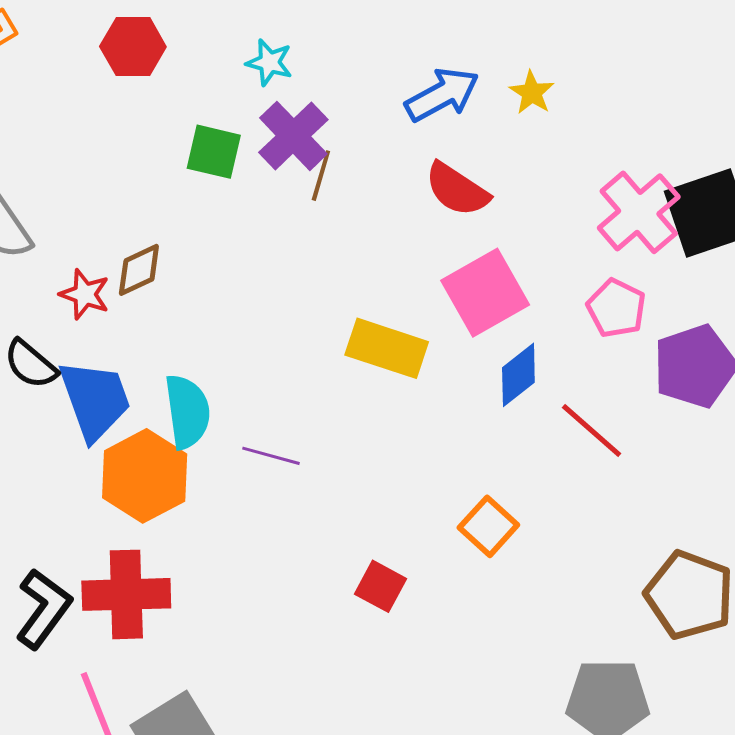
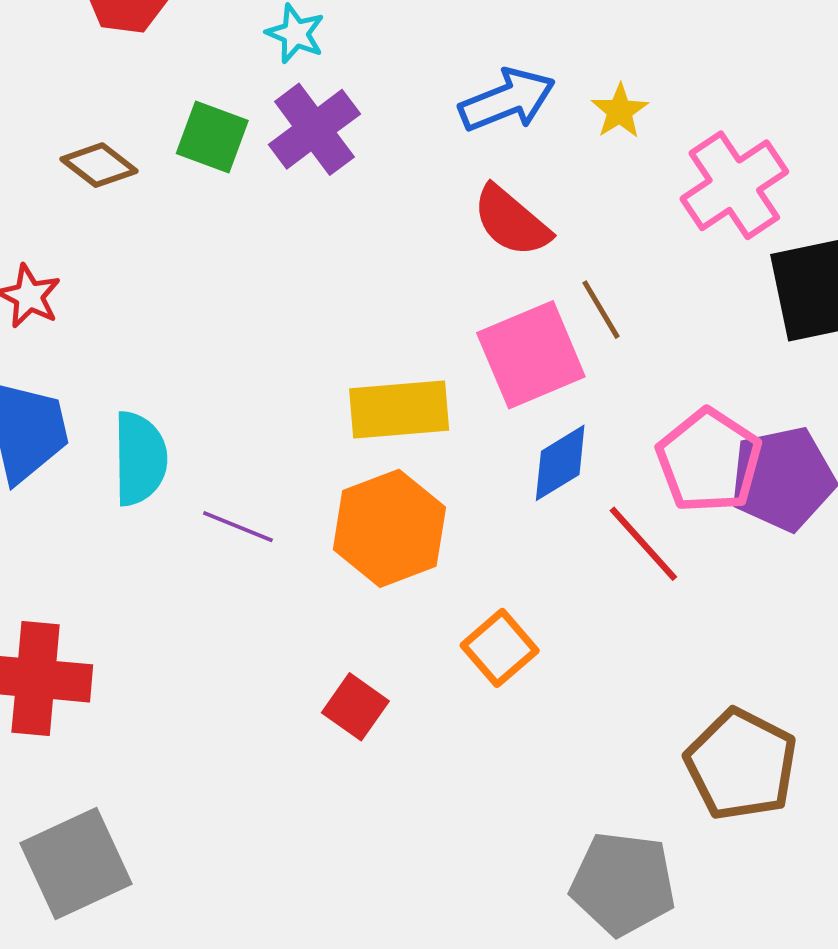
brown line: (321, 176) -> (601, 310), moved, turned -54
pink cross: (639, 212) -> (734, 185), moved
brown diamond: (139, 270) -> (99, 165), moved, turned 56
pink pentagon: (616, 308) -> (709, 461), moved, size x1.4
yellow rectangle: (387, 348) -> (399, 410), turned -30
orange hexagon: (145, 476) -> (389, 528), moved

